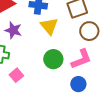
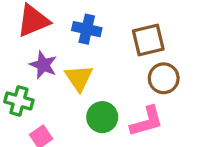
yellow triangle: (49, 26) -> (79, 78), moved

